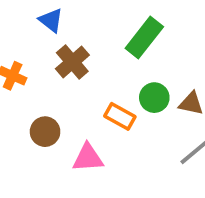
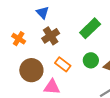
orange rectangle: (120, 116) -> (63, 64), moved
brown circle: (45, 132) -> (31, 70), size x1.5

